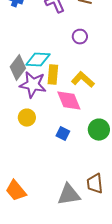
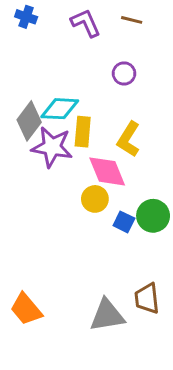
yellow L-shape: (83, 80) -> (129, 139), turned -100
yellow circle: (27, 118) -> (95, 199), moved
blue square: (63, 134) -> (124, 222), moved

